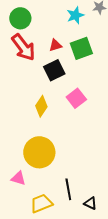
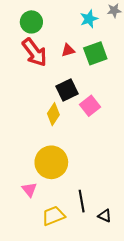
black square: (54, 70) -> (67, 90), moved
pink triangle: (18, 178) -> (29, 190), turned 35

